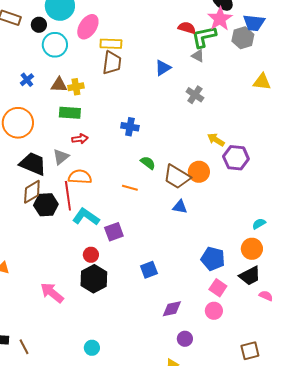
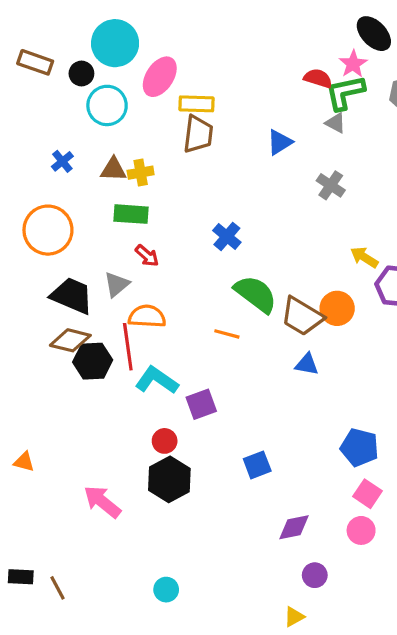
pink star: (220, 19) -> (353, 64), moved, size x0.7
blue cross: (130, 127) -> (227, 236), turned 30
red arrow: (80, 139) -> (147, 256), turned 49
green semicircle: (148, 163) -> (256, 294), size x1.8
brown diamond: (32, 192) -> (70, 340), turned 45

